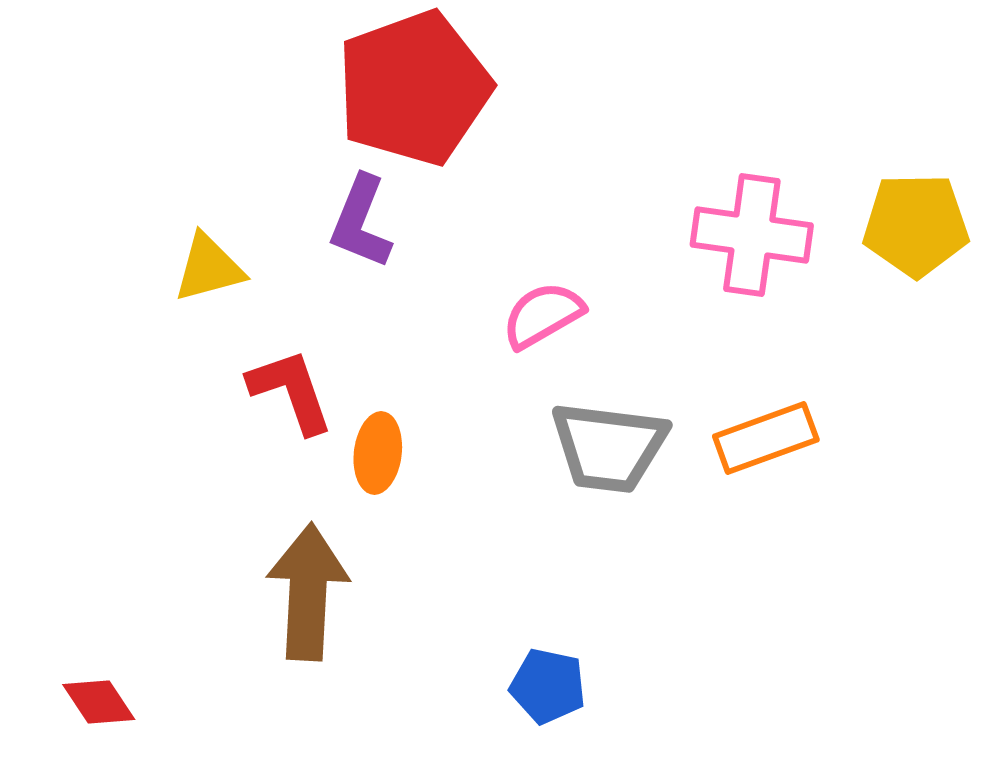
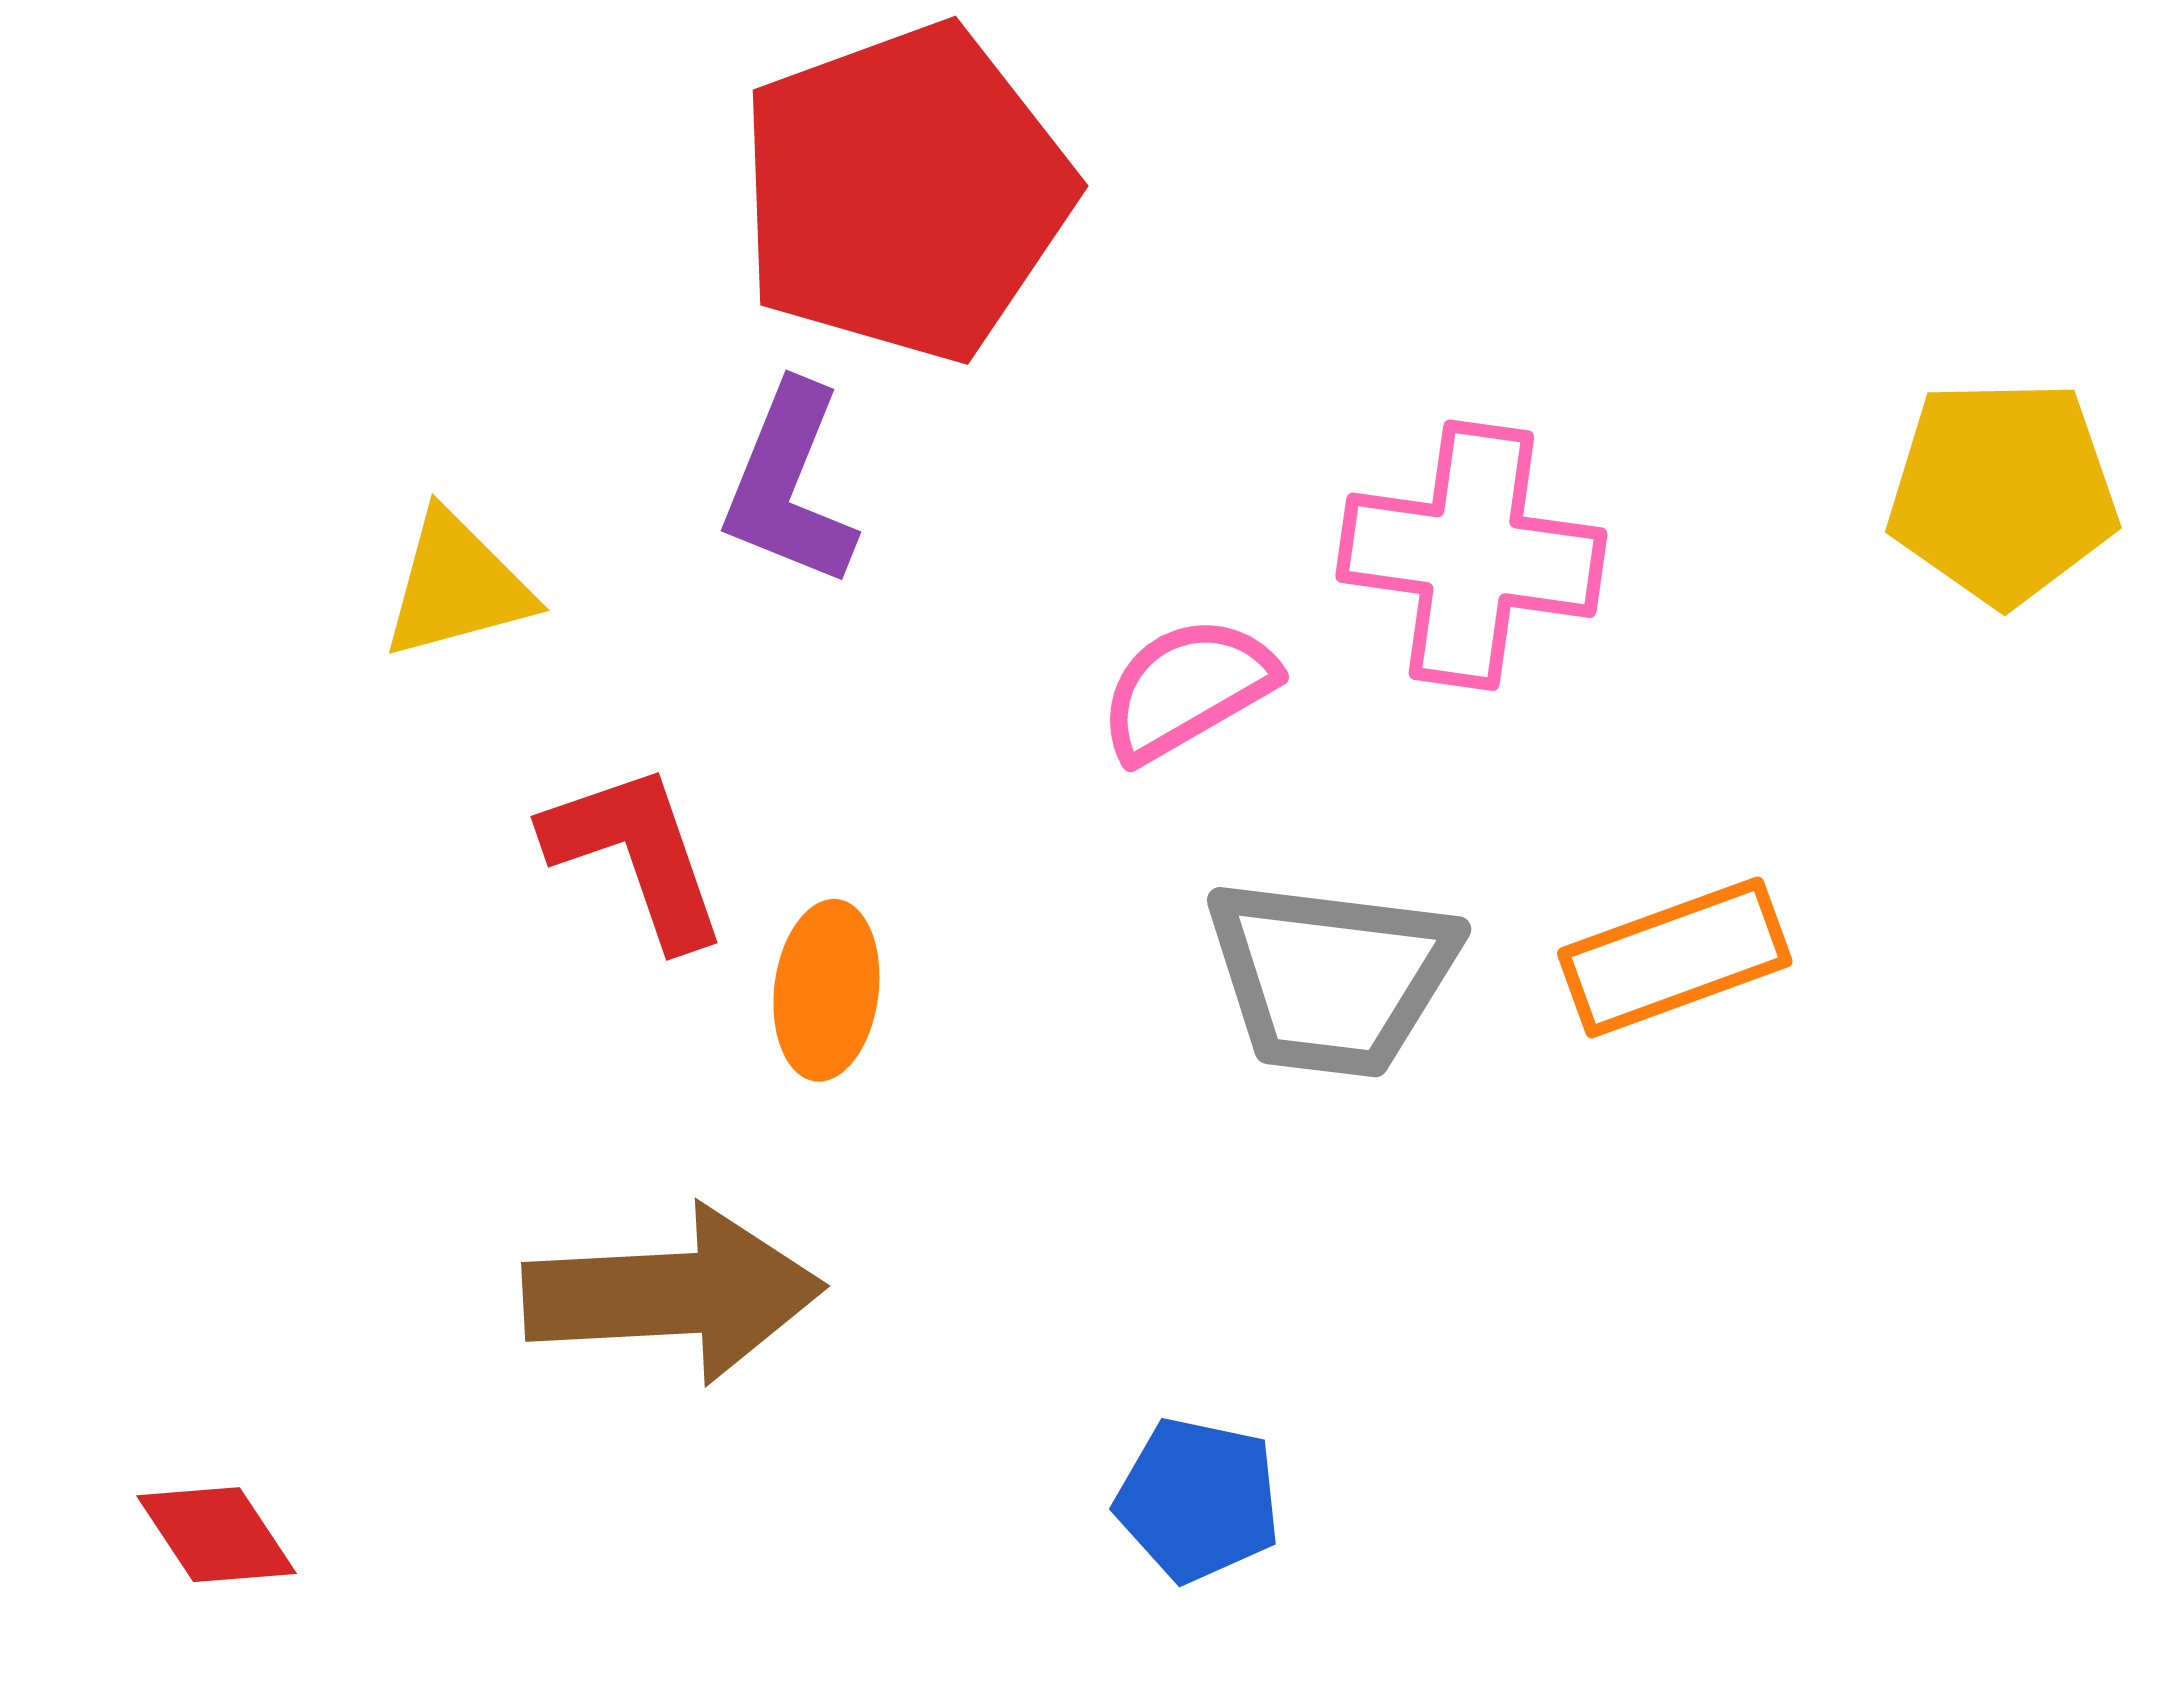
pink cross: (752, 235) -> (1471, 555), moved
brown arrow: (308, 592) -> (673, 1294), turned 84

